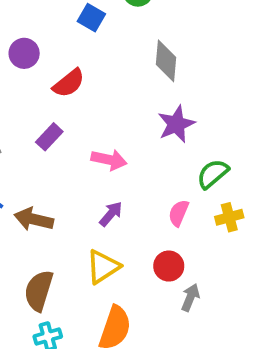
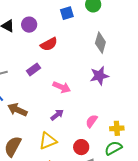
blue square: (91, 18) -> (67, 13), turned 32
green semicircle: (213, 174) -> (113, 148), moved

